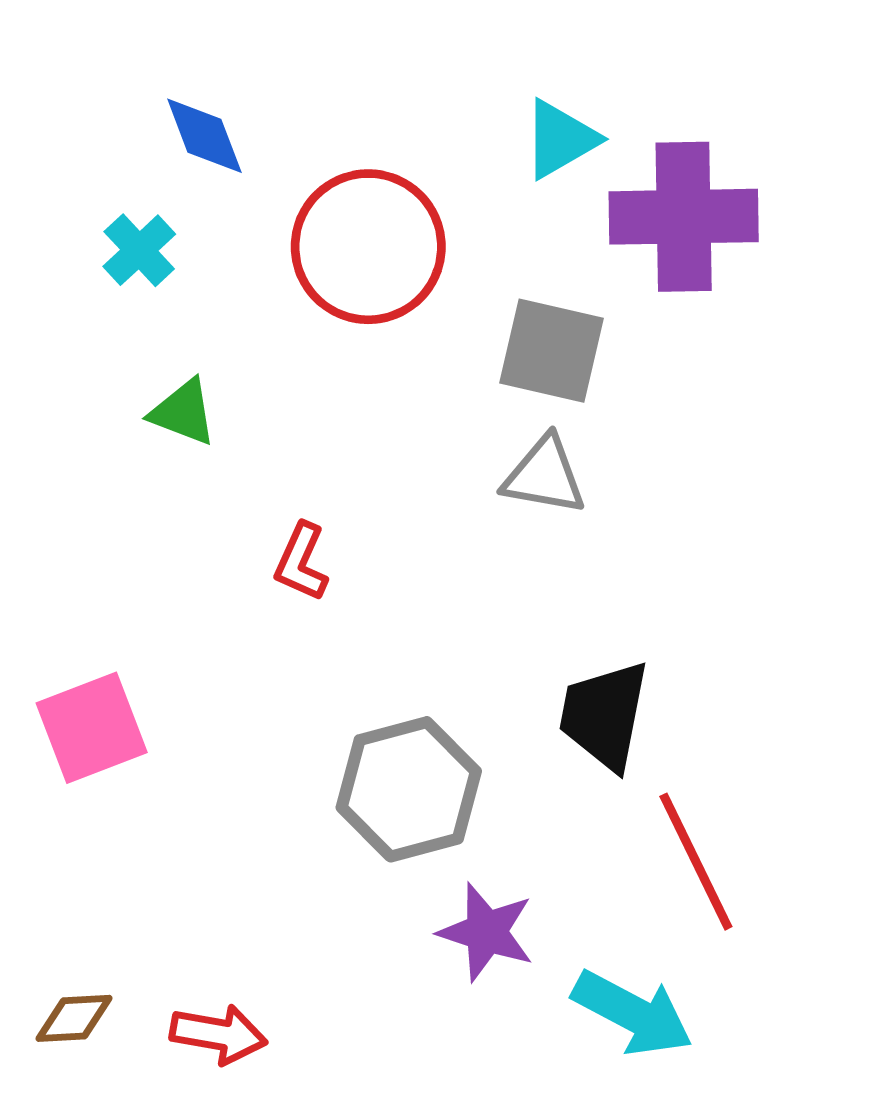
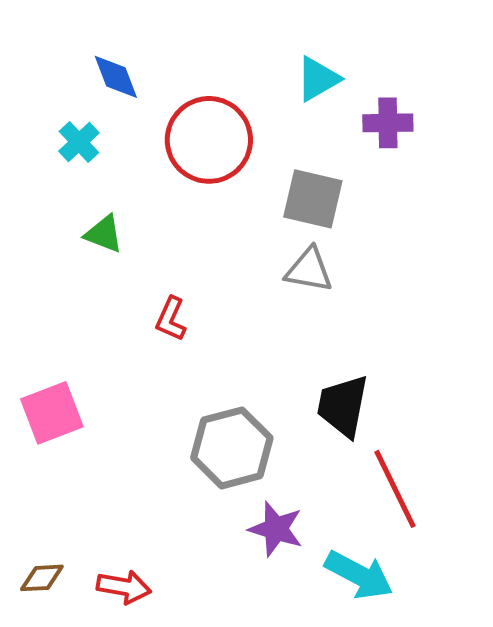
purple cross: (684, 217) -> (388, 123), size x0.6

